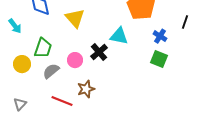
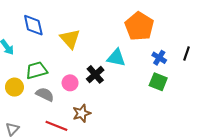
black line: (185, 22) -> (186, 53), moved
green trapezoid: (43, 48) -> (36, 70), turned -125
gray semicircle: (51, 71) -> (45, 94), turned 66

